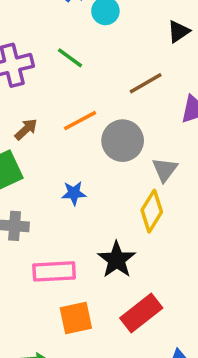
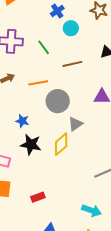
brown line: (146, 83) -> (72, 64), moved
black star: (117, 260) -> (31, 145), moved, turned 30
red rectangle: (141, 313) -> (38, 197), size x0.6

